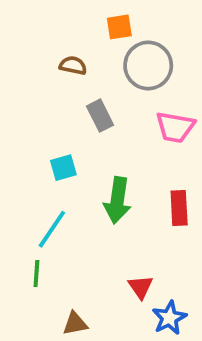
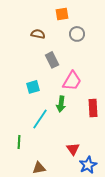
gray circle: (148, 65) -> (77, 34), size x0.6
pink trapezoid: (175, 127) -> (72, 81), moved, turned -70
green arrow: (117, 200) -> (61, 104), size x0.7
cyan line: (52, 229) -> (40, 119), moved

